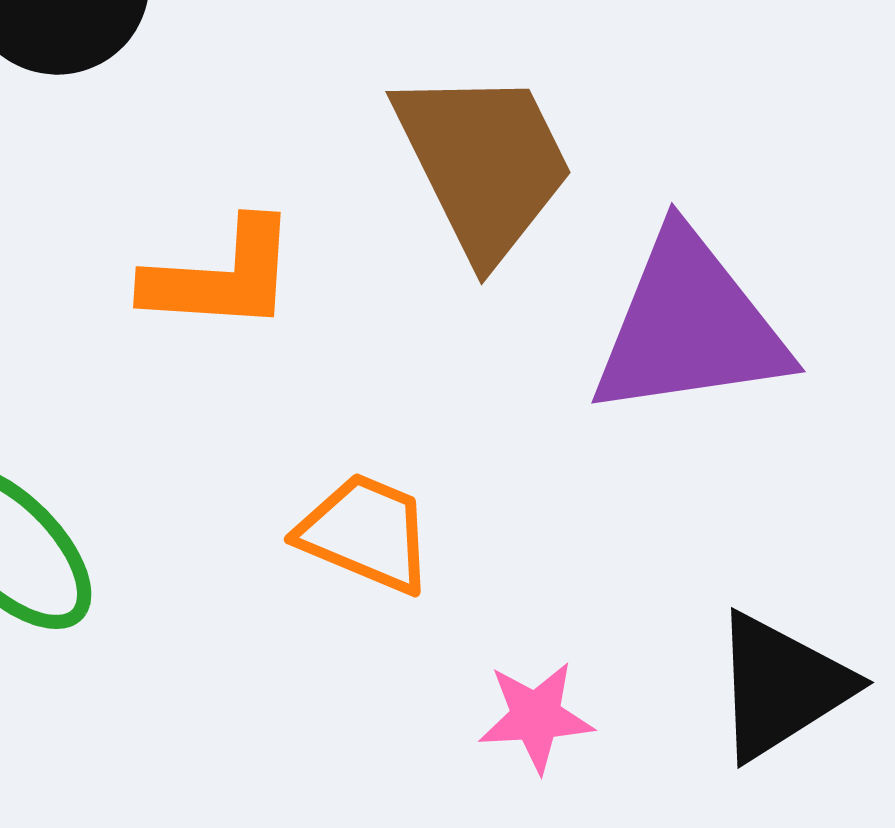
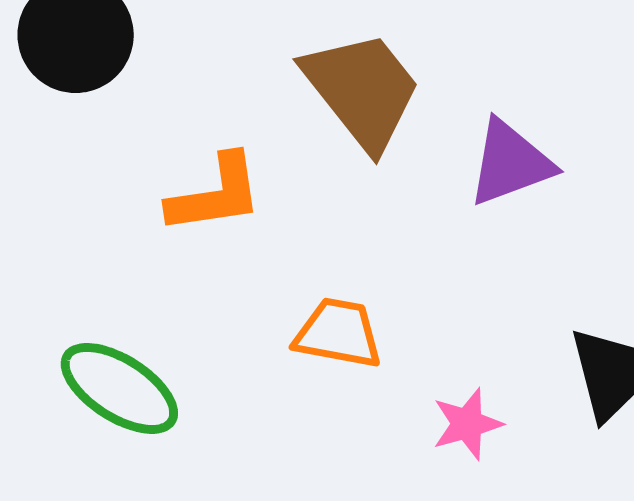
purple triangle: (690, 326) -> (510, 163), size x0.7

